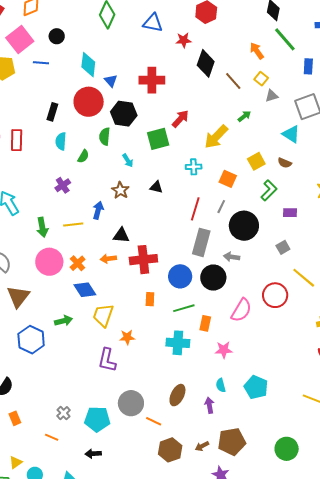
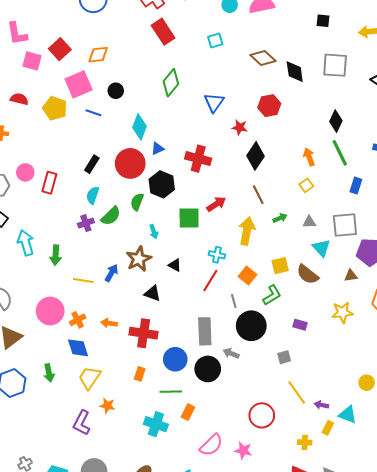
blue triangle: (153, 23) -> (214, 102), turned 40
blue triangle: (111, 81) -> (158, 149), turned 32
brown line: (233, 81) -> (258, 195), moved
gray triangle: (272, 96) -> (309, 222), moved
yellow arrow: (216, 137) -> (247, 231), turned 132
green semicircle: (83, 156) -> (111, 216), size x1.5
brown semicircle: (285, 163) -> (308, 274), size x1.6
purple cross: (63, 185) -> (86, 223), moved
brown star: (120, 190) -> (139, 259), size x1.4
green L-shape: (269, 190) -> (272, 295), moved
gray line: (221, 207) -> (234, 301), turned -56
red line: (195, 209) -> (210, 281), moved
green arrow: (42, 227) -> (56, 255), moved
black triangle: (121, 235) -> (152, 293), moved
gray rectangle: (201, 242) -> (205, 331), turned -32
red circle: (275, 295) -> (262, 415), moved
pink semicircle: (241, 310) -> (211, 445), moved
green arrow: (64, 321) -> (49, 373), turned 78
pink star: (224, 350) -> (243, 450), moved

